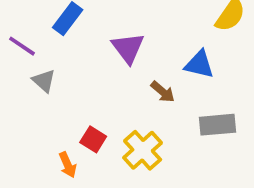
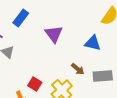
brown arrow: (163, 92) -> (78, 69), moved

